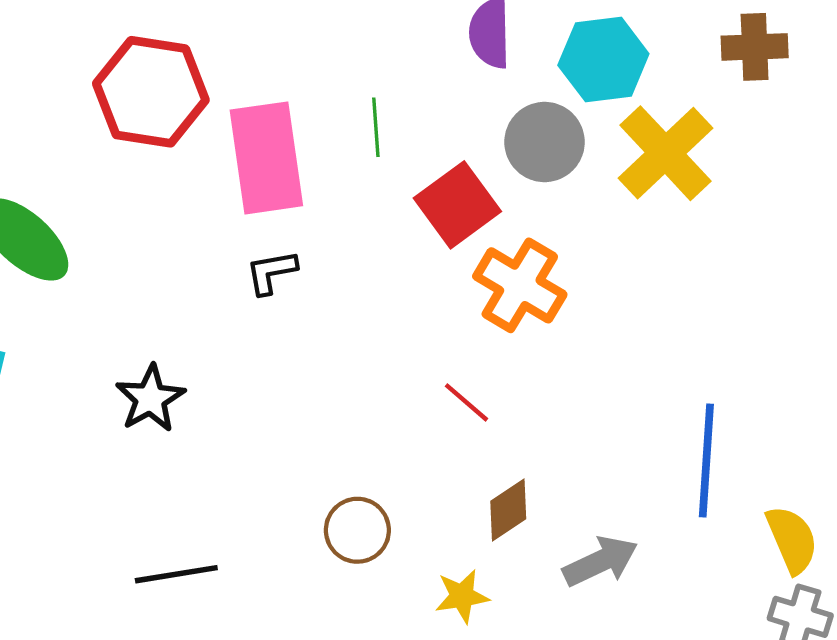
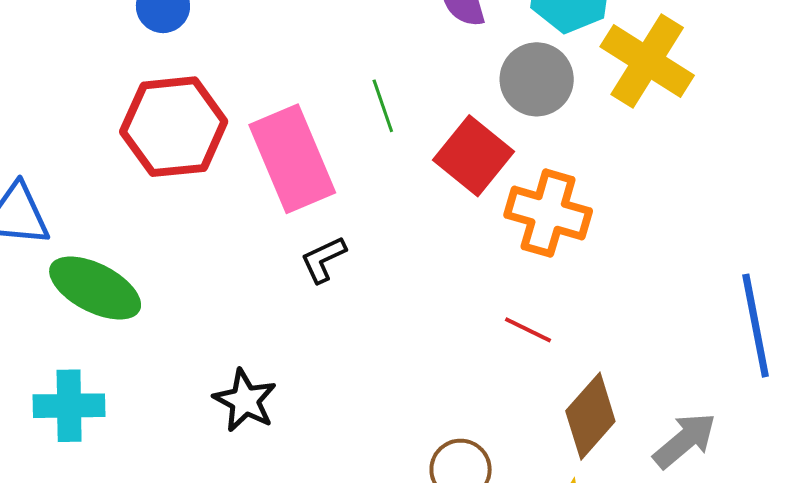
brown diamond: (508, 510) -> (590, 416), size x1.4

